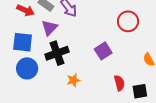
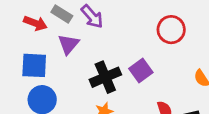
black cross: (57, 53) -> (105, 77), moved

